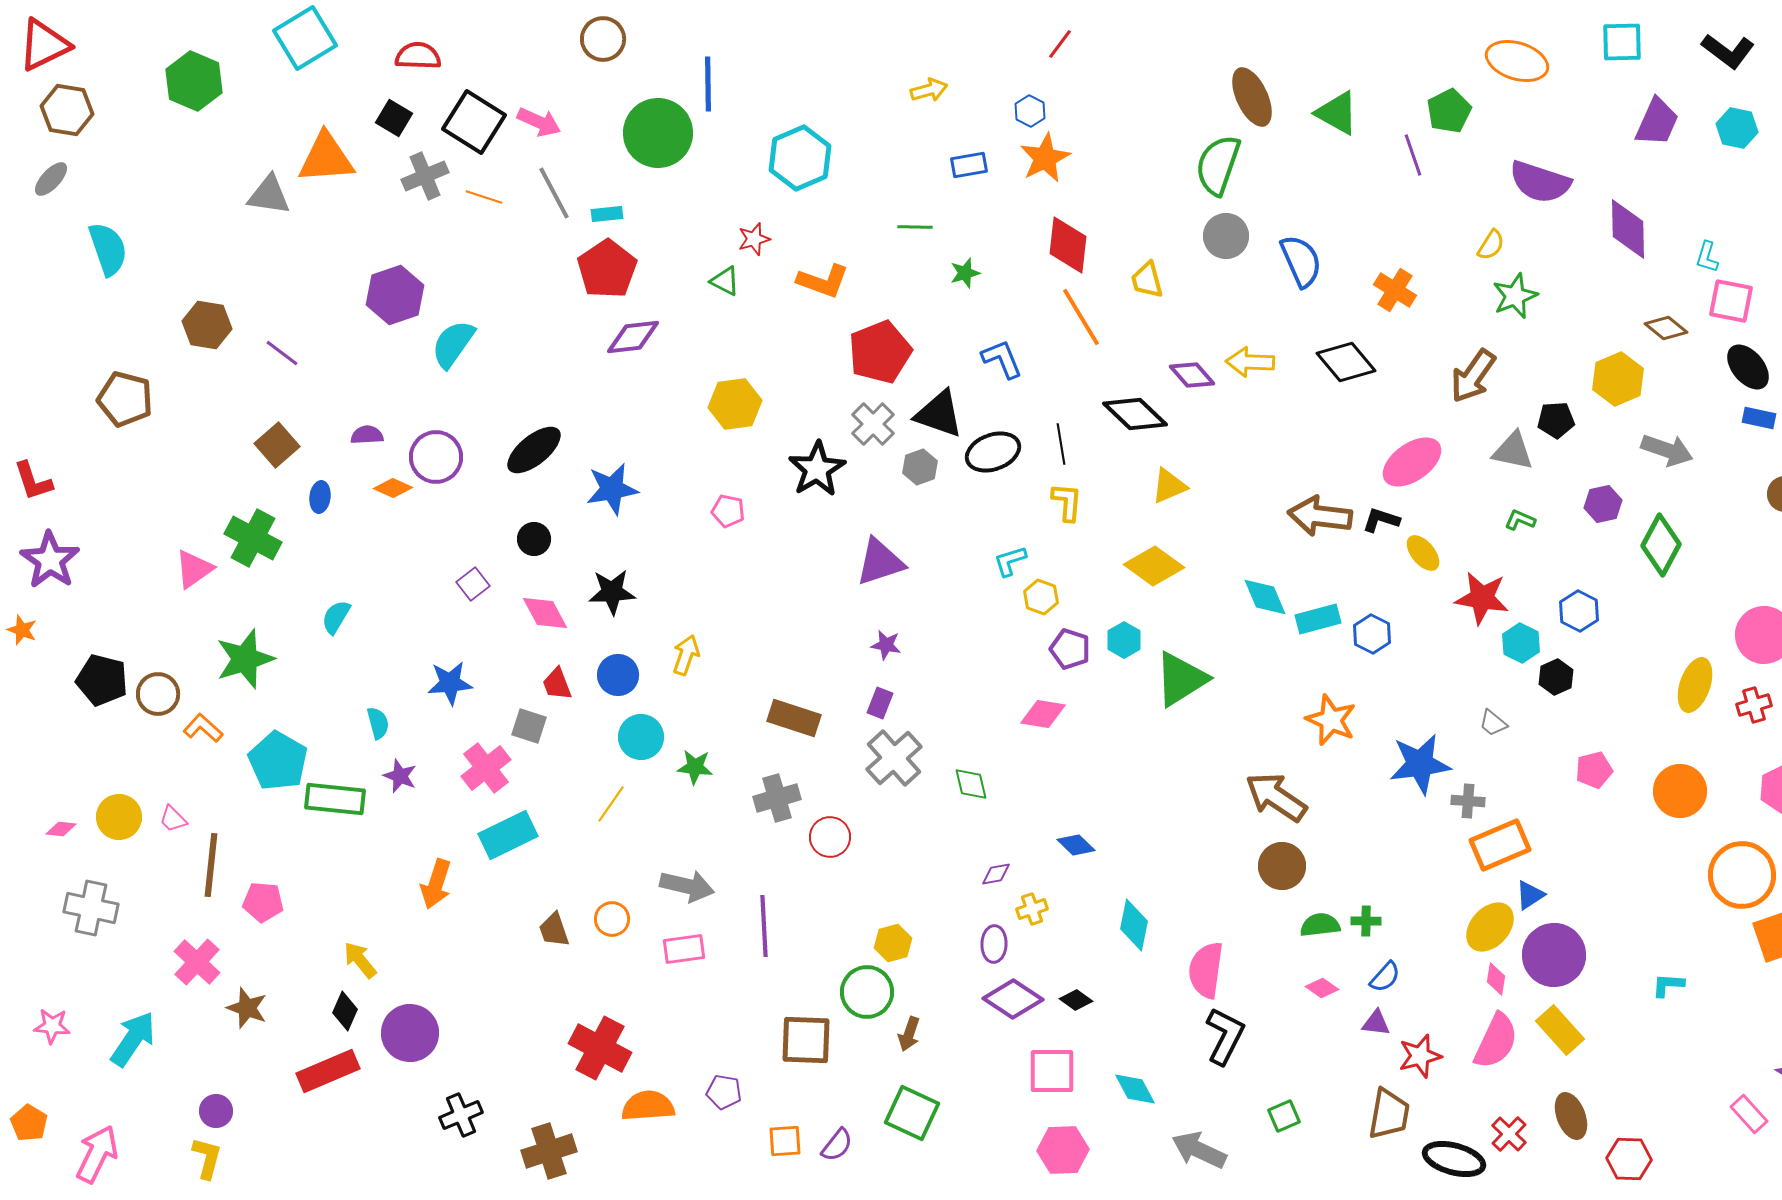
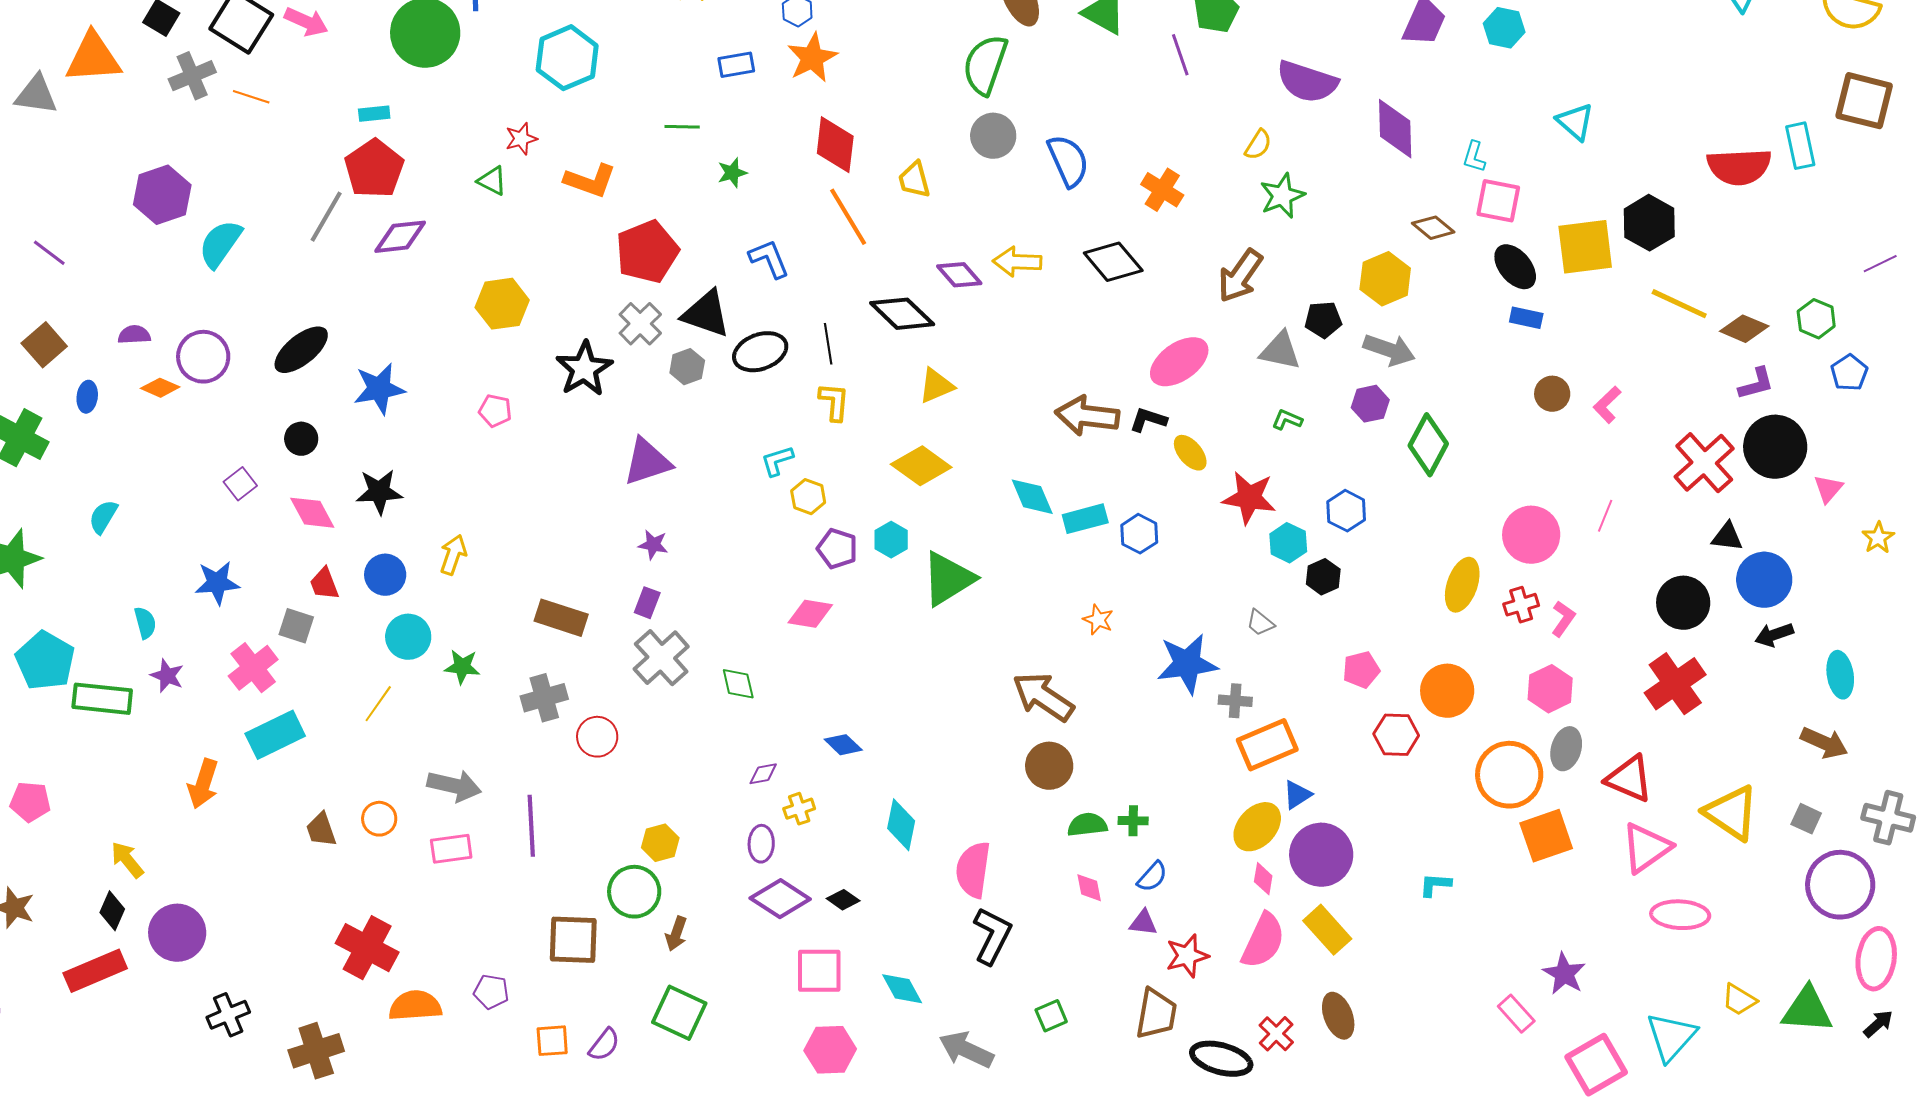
gray line: (554, 193) -> (326, 217), moved, turned 58
gray arrow: (1667, 450) -> (1389, 350), moved
orange star: (1331, 720) -> (1098, 620), size x0.6
pink diamond: (1322, 988) -> (1089, 888), turned 44
red hexagon: (1629, 1159) -> (1396, 735), moved

